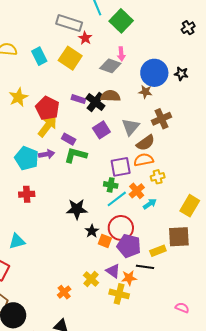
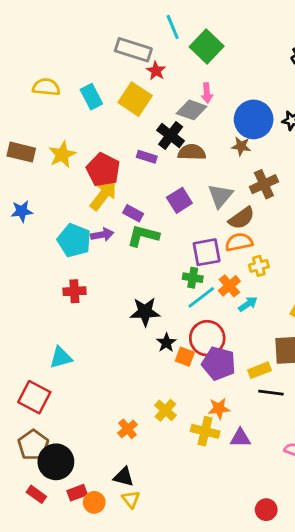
black cross: (95, 102) -> (171, 135), moved
black line: (145, 267) -> (271, 393), moved
purple triangle: (113, 271) -> (240, 438), moved, turned -35

